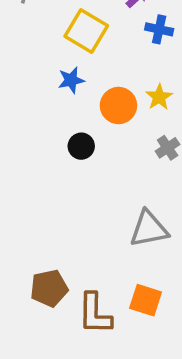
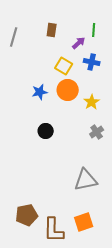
yellow square: (86, 31) -> (64, 66), moved, size x0.7
orange circle: (118, 106) -> (68, 90), moved
orange square: (146, 300) -> (84, 222), turned -36

